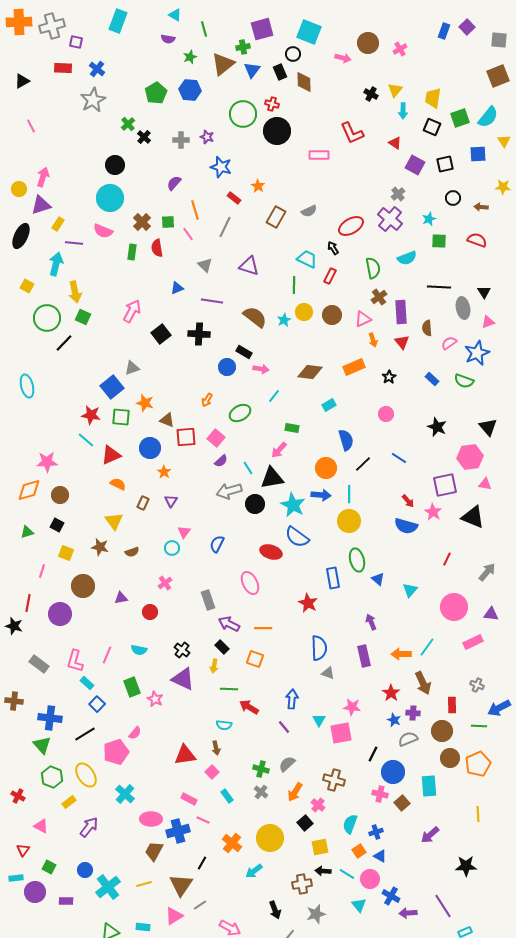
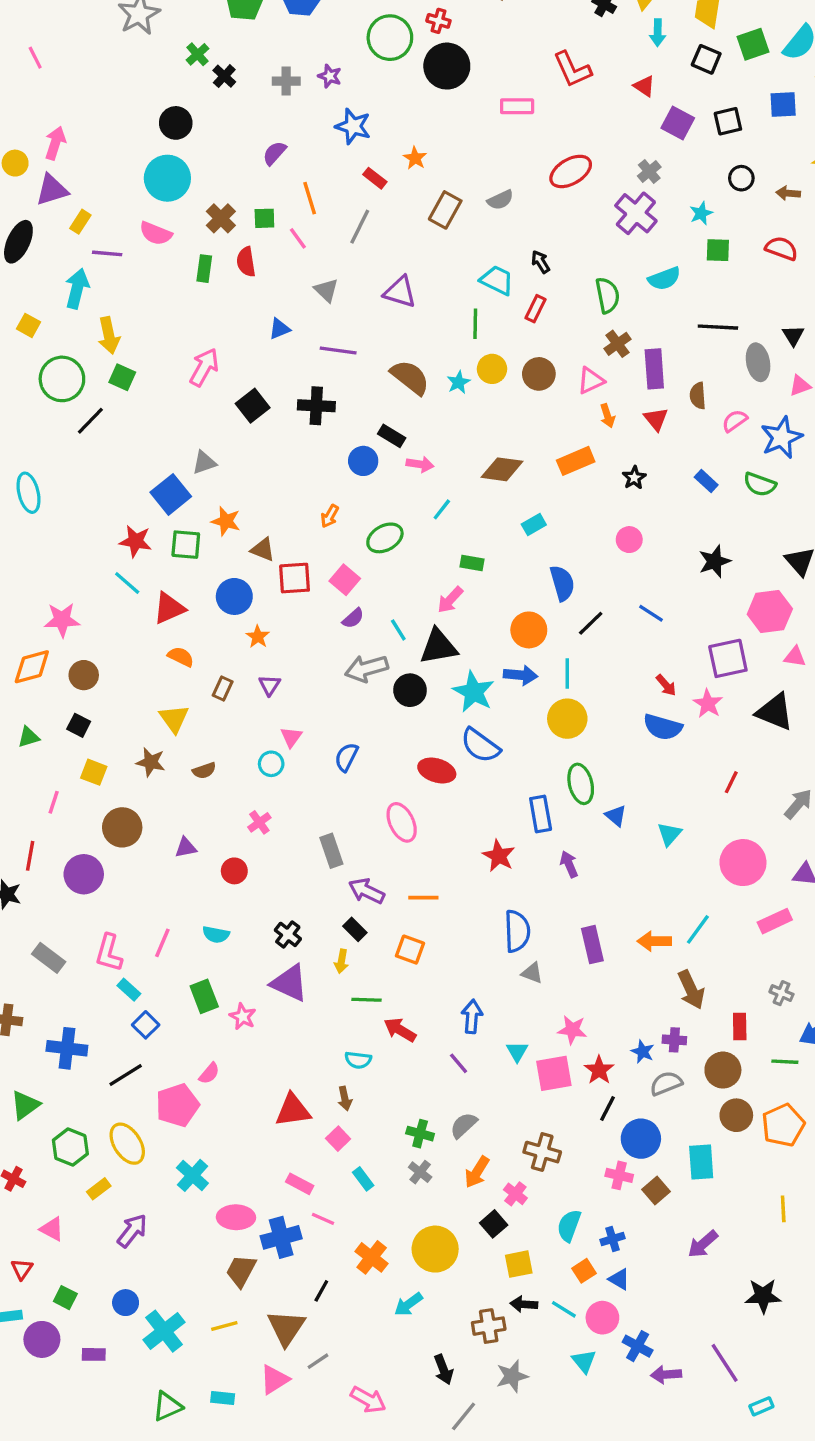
red ellipse: (351, 226) -> (571, 171), moved
black star: (437, 427) -> (715, 561), turned 30
purple arrow: (371, 622) -> (569, 864), moved
red star: (391, 693) -> (599, 1070), moved
green triangle: (42, 745) -> (25, 1105), moved, turned 36

